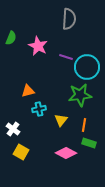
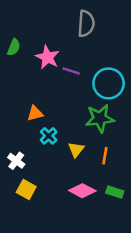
purple line: (66, 57) -> (71, 71), moved
cyan cross: (39, 109) -> (49, 136), turned -32
green rectangle: (89, 143) -> (115, 192), moved

